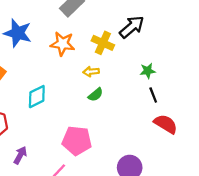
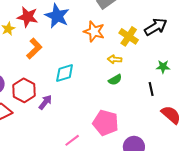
black line: (153, 95) -> (151, 89), moved
pink pentagon: (77, 141) -> (106, 123), moved
purple arrow: (20, 155) -> (45, 102), moved

